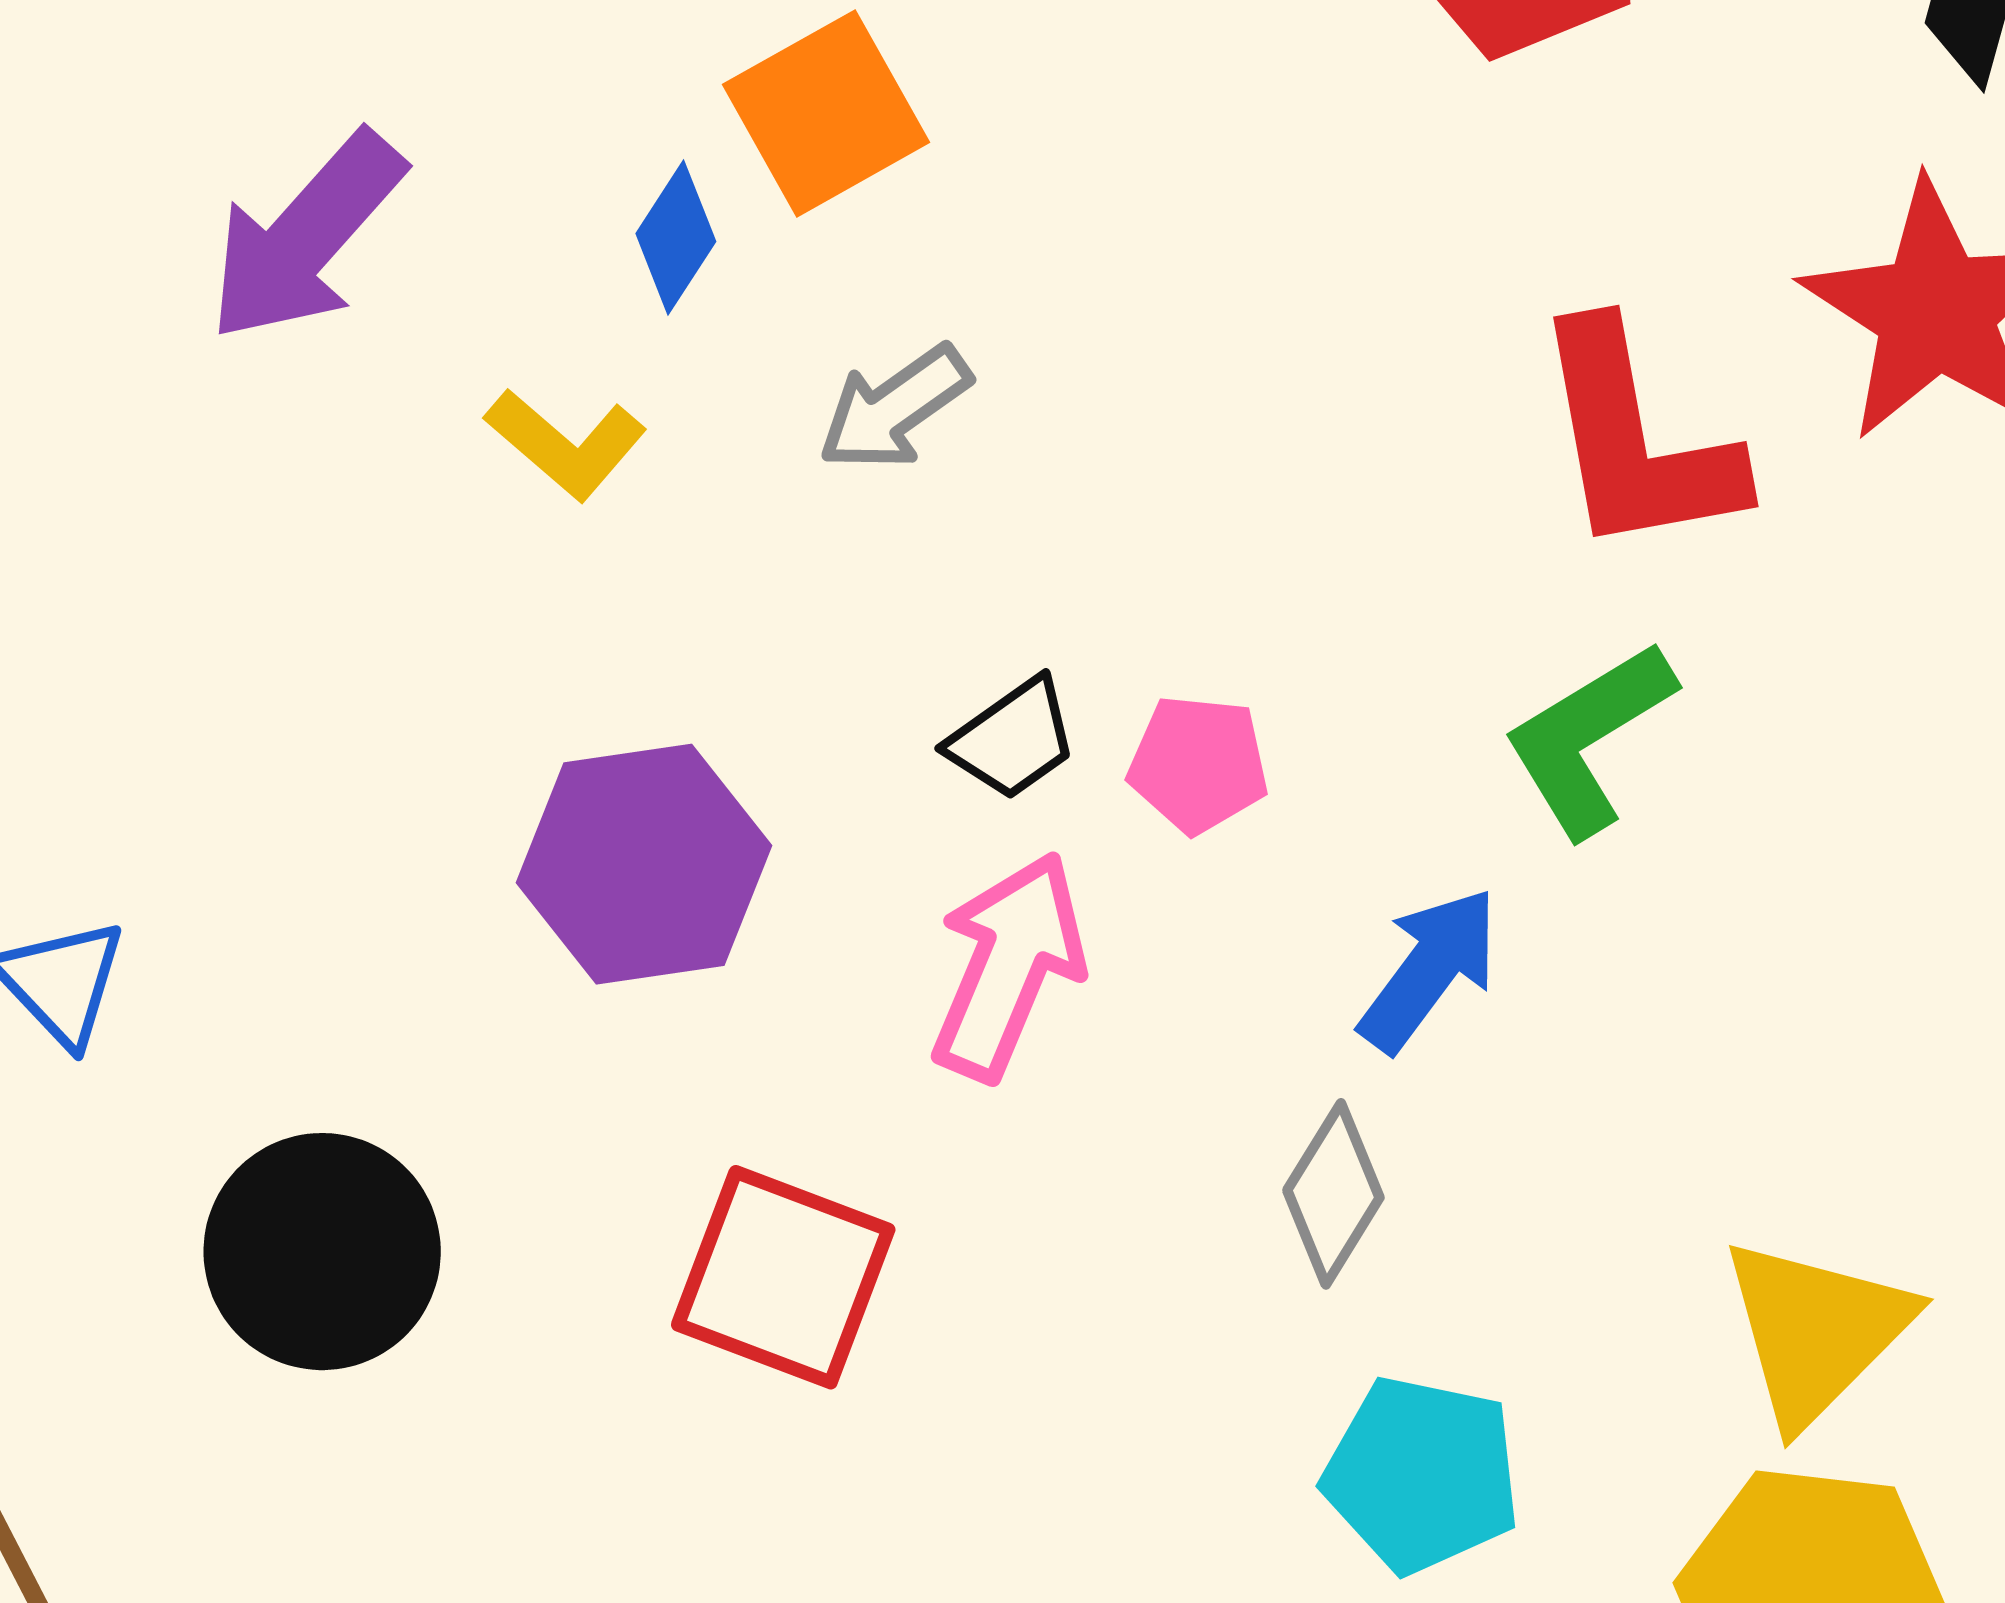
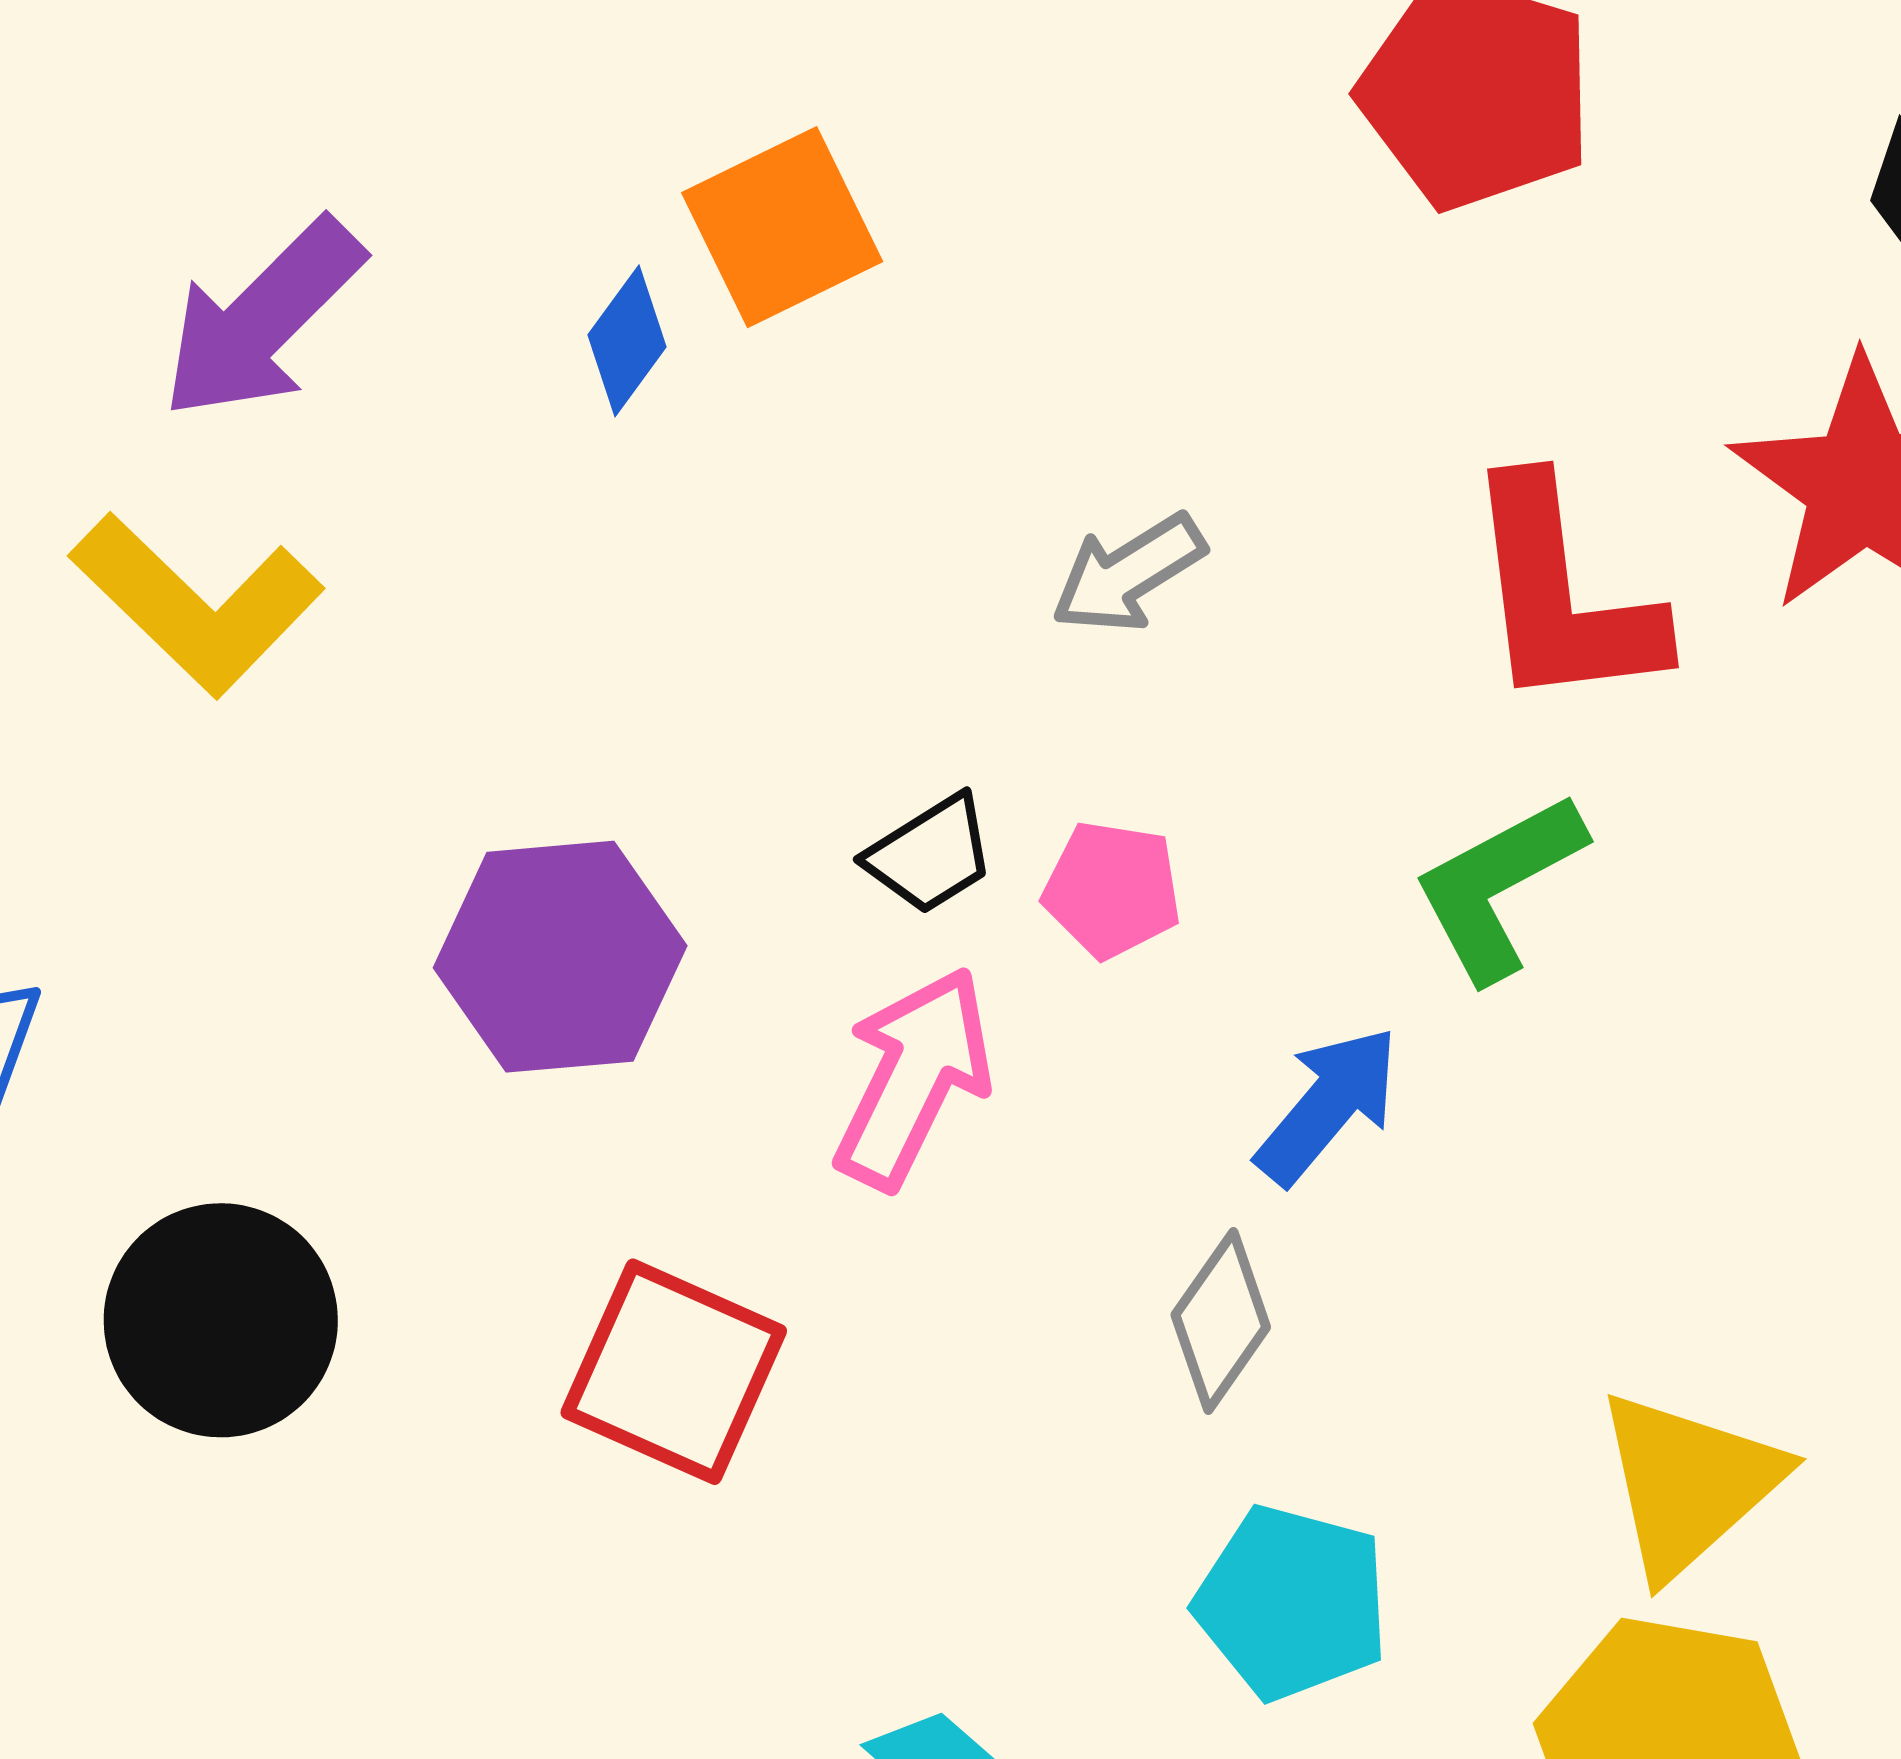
gray arrow: (894, 408) -> (1128, 574), moved
yellow L-shape: (566, 444) -> (197, 604), moved, size x1.6

